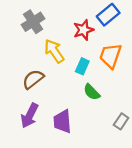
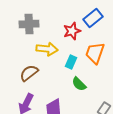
gray cross: (33, 22) -> (29, 24), turned 30
yellow arrow: (54, 51) -> (47, 49), turned 130

